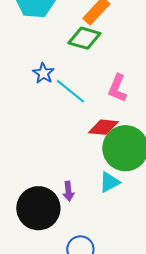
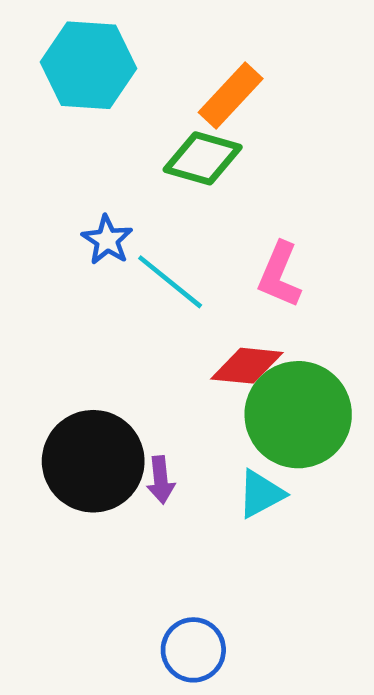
purple arrow: (68, 191) -> (161, 480), moved
black circle: (38, 208) -> (93, 461), moved

